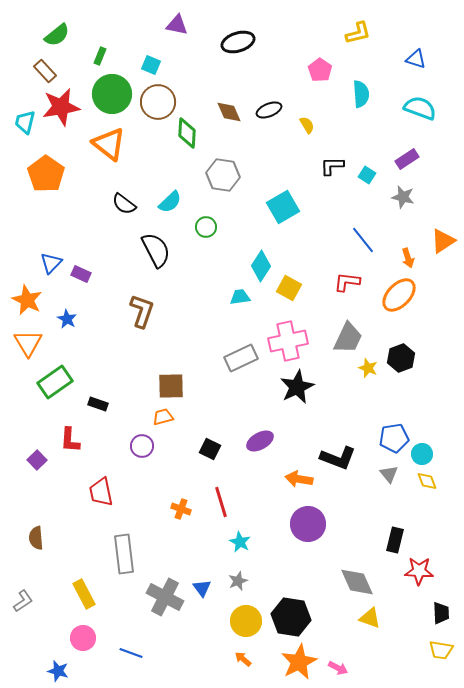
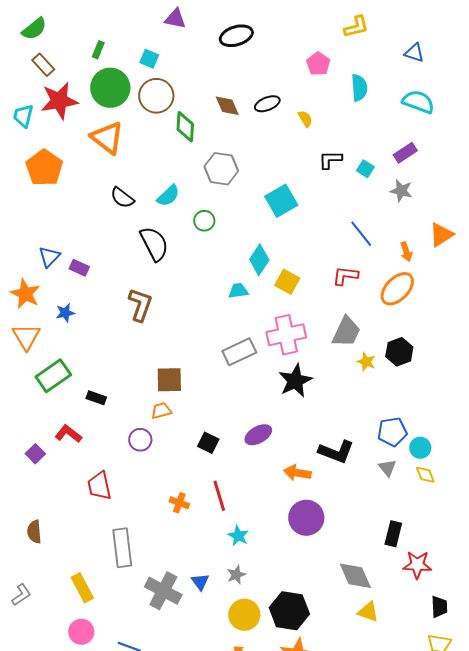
green semicircle: (57, 35) -> (34, 29), moved
blue star: (67, 319) -> (65, 313), turned 30
red L-shape: (70, 440) -> (68, 434), turned 124

